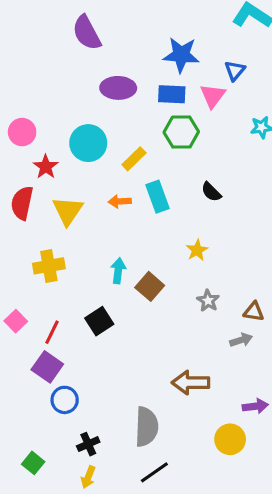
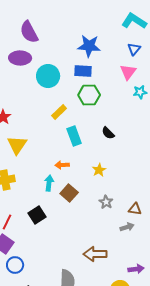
blue triangle: (235, 71) -> (134, 49), moved
purple ellipse: (118, 88) -> (20, 58), moved
pink triangle: (213, 96) -> (128, 72), moved
cyan circle: (88, 143) -> (48, 76), moved
orange arrow: (120, 201) -> (62, 165), moved

